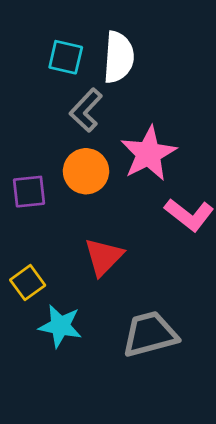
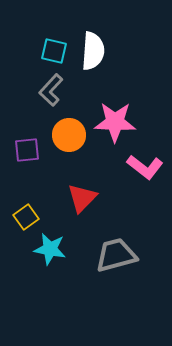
gray L-shape: (86, 110) -> (51, 90), moved
pink star: (148, 154) -> (115, 122), turned 30

